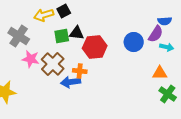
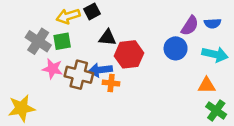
purple semicircle: (156, 34) -> (190, 26), moved
green square: (62, 36) -> (62, 41), moved
cyan arrow: (167, 47) -> (215, 54), size x1.5
brown cross: (53, 64) -> (79, 75), turned -30
blue arrow: (71, 82) -> (100, 70), moved

